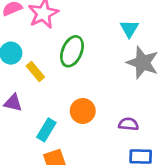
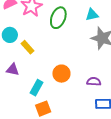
cyan triangle: (129, 29) -> (92, 15), turned 48
green ellipse: (72, 51) -> (58, 18), moved

